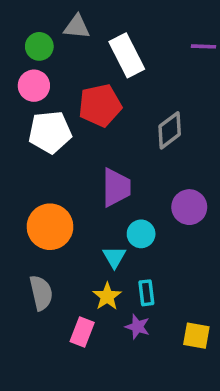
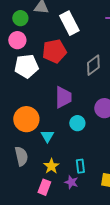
cyan triangle: (114, 257) -> (47, 136), moved
cyan rectangle: (146, 293) -> (80, 166), moved
yellow star: (107, 296) -> (51, 166), moved
purple star: (137, 327) -> (71, 182), moved
pink rectangle: (82, 332) -> (44, 187), moved

